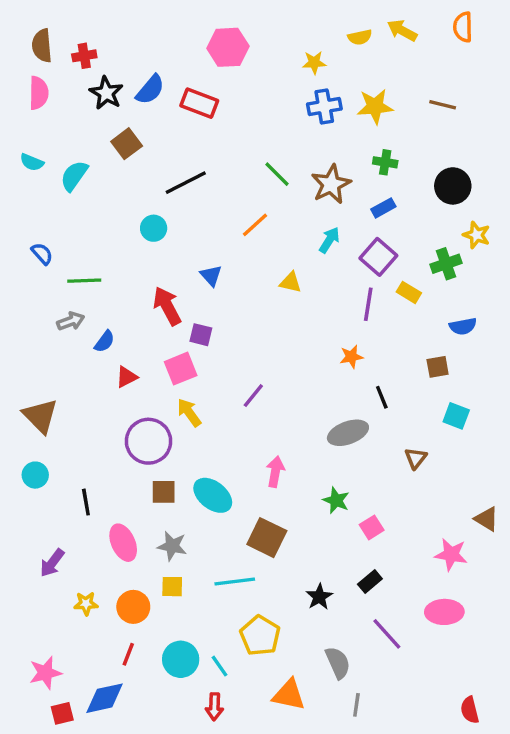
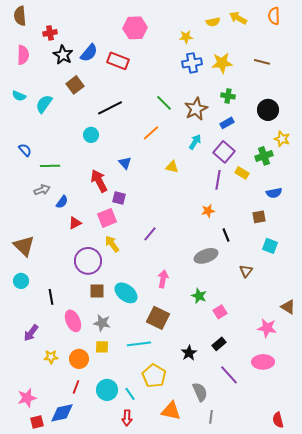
brown semicircle: (42, 46) -> (20, 16), moved

